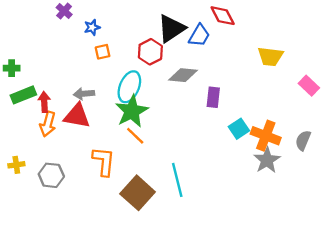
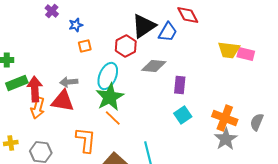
pink rectangle: (309, 86) -> (246, 54), moved, turned -30
red arrow: (44, 102) -> (35, 89), size x1.4
cyan square: (239, 129) -> (183, 115), moved

